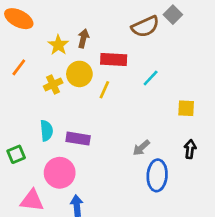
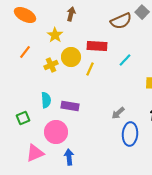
brown arrow: (83, 38) -> (71, 14), moved
pink triangle: (32, 200) -> (35, 153), turned -30

